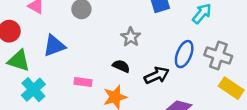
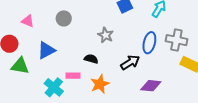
black semicircle: (121, 66) -> (91, 59), moved
cyan cross: (33, 90) -> (54, 87), moved

